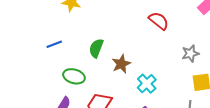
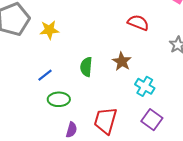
brown star: (121, 64) -> (122, 61), moved
green ellipse: (74, 76) -> (59, 99), moved

